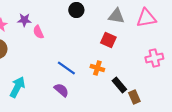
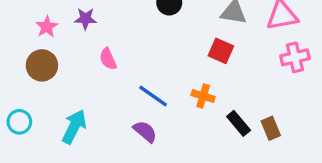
pink semicircle: (38, 32) -> (108, 59), moved
pink cross: (154, 58) -> (295, 57), moved
brown rectangle: (134, 97) -> (271, 128), moved

